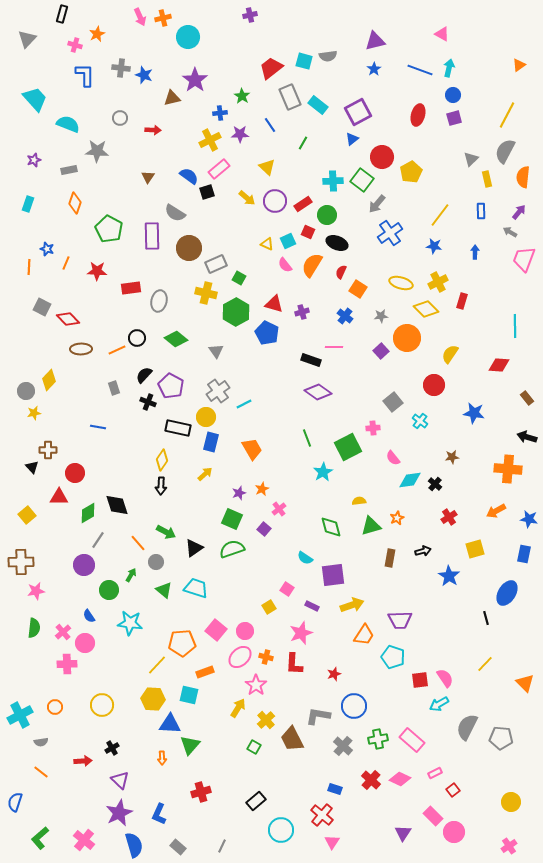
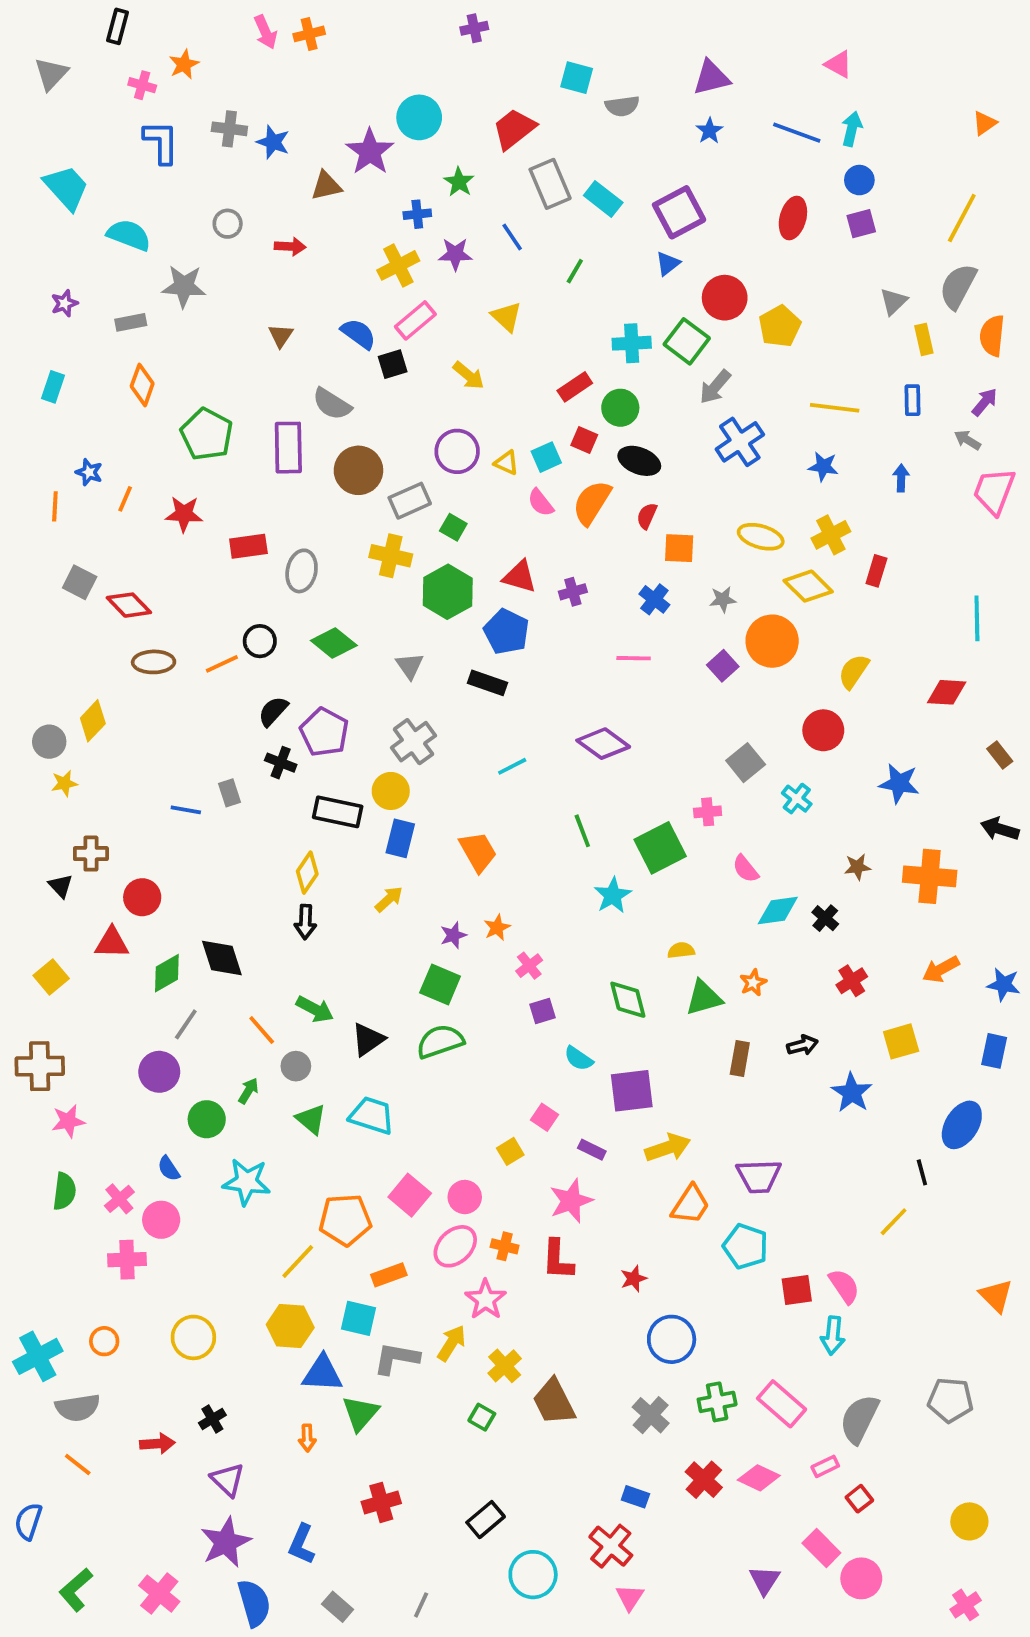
cyan circle: (188, 37) -> (419, 117), moved
cyan square: (304, 61) -> (577, 78), moved
purple circle: (275, 201) -> (457, 451), moved
yellow line: (440, 215) -> (835, 408), turned 60
orange square: (358, 289) -> (679, 548), turned -30
black rectangle: (311, 360) -> (487, 683), moved
gray rectangle: (114, 388) -> (229, 793), moved
cyan line: (244, 404) -> (512, 766), moved
orange cross: (508, 469) -> (930, 876), moved
purple square: (264, 529) -> (543, 1011), moved, turned 32
yellow line: (485, 664) -> (894, 1222), moved
cyan arrow: (439, 704) -> (833, 1336), turned -54
gray L-shape: (318, 716) -> (396, 1358), moved
gray semicircle: (467, 727) -> (859, 1419), moved
gray semicircle: (41, 742) -> (78, 1408), size x1.6

